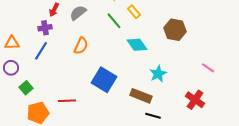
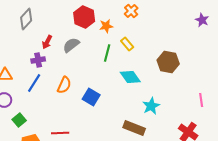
green line: (114, 21) -> (107, 53), turned 54
orange semicircle: (81, 46) -> (64, 85), moved
pink line: (208, 68) -> (201, 100), turned 48
blue square: (104, 80) -> (91, 97), moved, size x0.7

